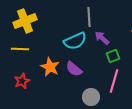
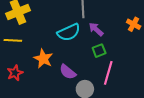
green square: (113, 56) -> (99, 51), moved
purple semicircle: (74, 69) -> (68, 72), moved

